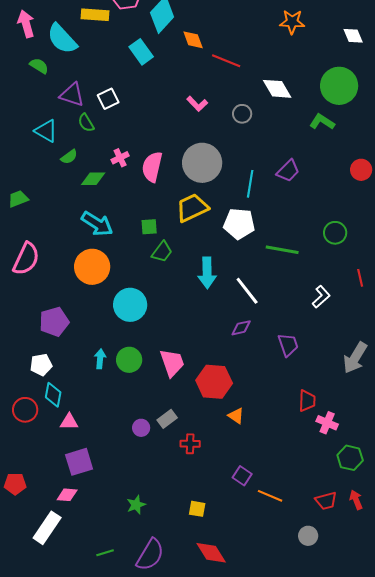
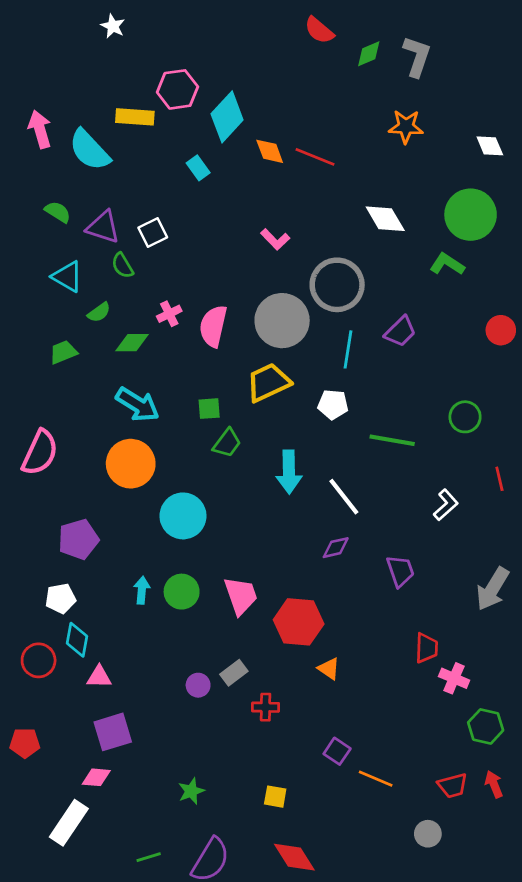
cyan rectangle: (141, 52) -> (198, 168), size x0.7
red line: (226, 61) -> (315, 157), moved
green semicircle: (39, 66) -> (58, 212), moved
gray circle: (242, 114) -> (337, 285), moved, size x2.0
green trapezoid: (18, 199) -> (63, 352), moved
white pentagon: (239, 224) -> (333, 404), size x0.7
red pentagon: (15, 484) -> (25, 743), moved

